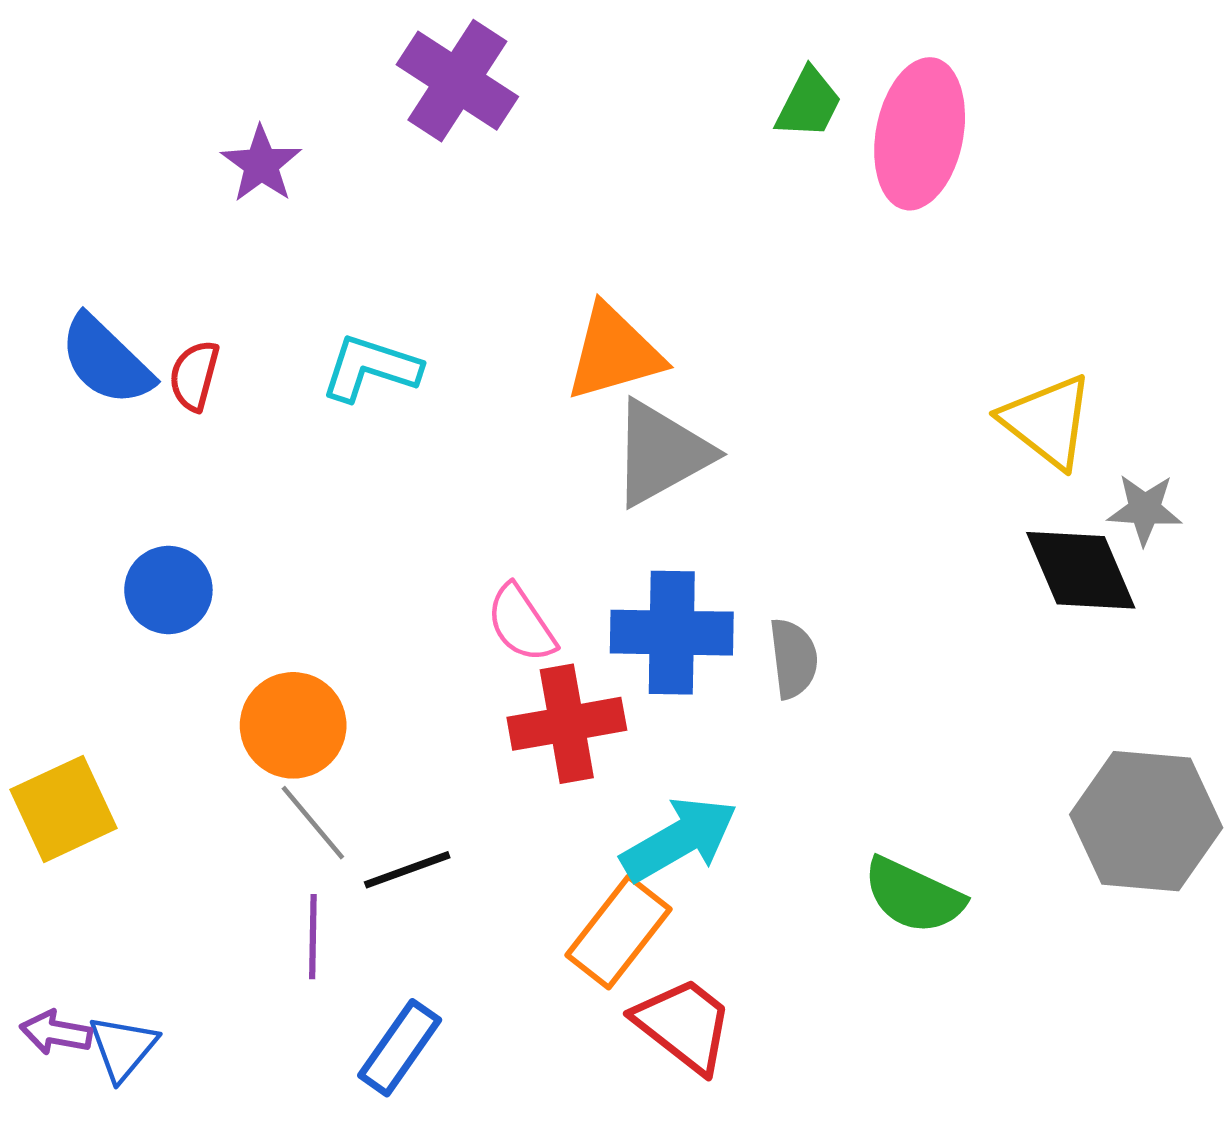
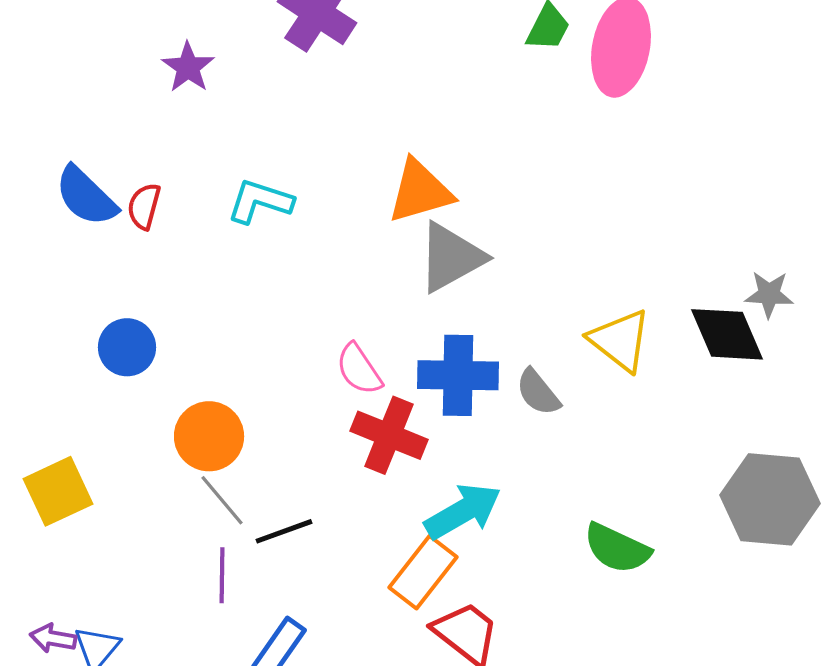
yellow triangle: (1047, 421) -> (620, 340), moved
gray semicircle: (793, 658) -> (538, 392), turned 148
red cross: (567, 724) -> (389, 435), turned 32

